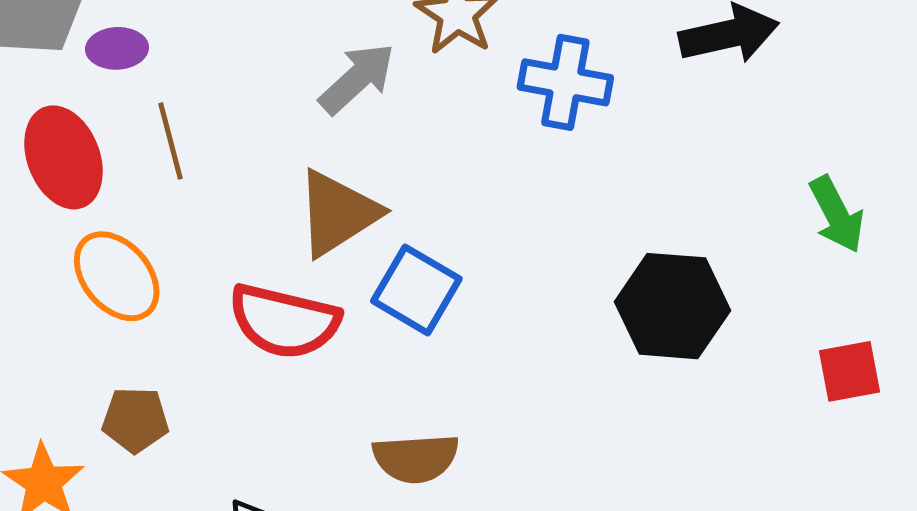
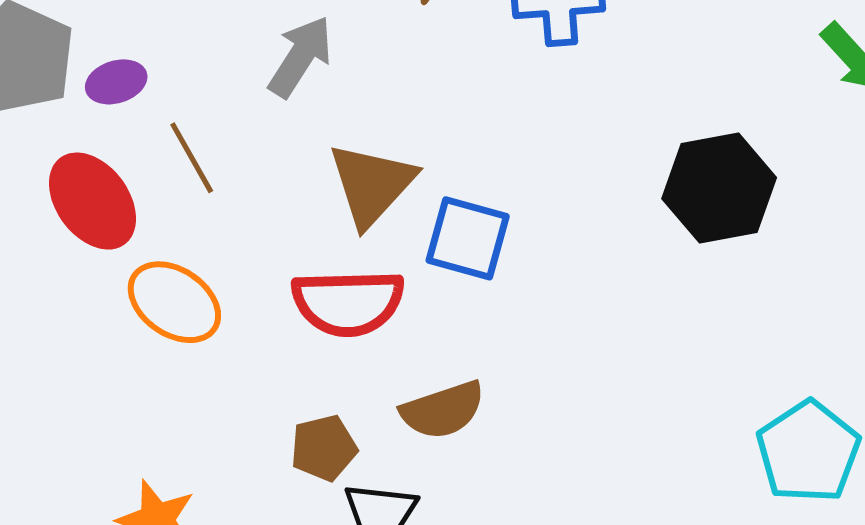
gray arrow: (357, 79) -> (300, 57), moved
brown pentagon: (135, 420) -> (324, 448), moved
brown semicircle: (416, 458) -> (443, 410), moved

